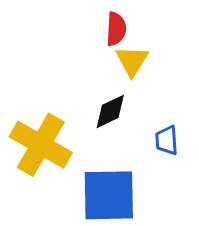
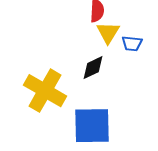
blue trapezoid: (167, 140) -> (132, 44), moved, turned -80

